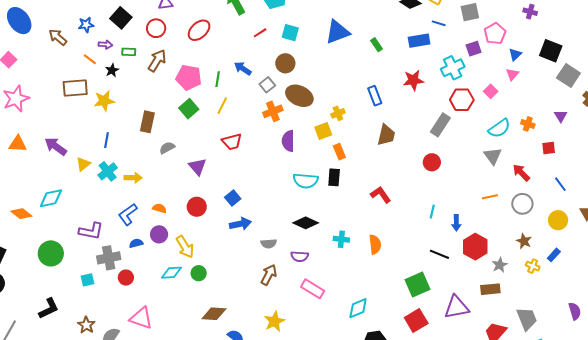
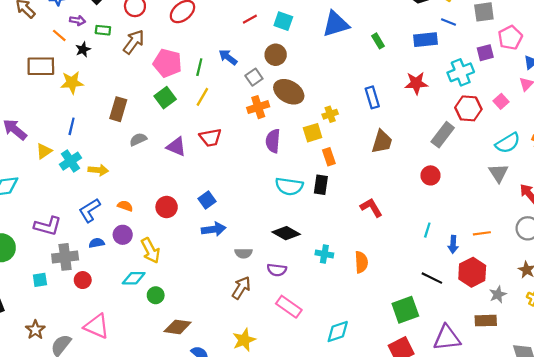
purple triangle: (197, 167) -> (176, 147), moved, turned -30
orange line: (490, 197) -> (482, 233), moved
green circle: (199, 273) -> (156, 295), moved

